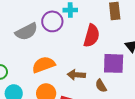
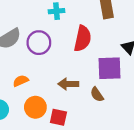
purple circle: (52, 21) -> (39, 43), moved
orange semicircle: (44, 65) -> (21, 81), moved, size x0.6

